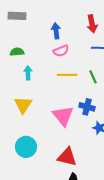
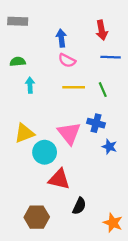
pink semicircle: (61, 51) -> (67, 60), turned 49
yellow triangle: (23, 105) -> (24, 133), moved, turned 36
cyan circle: (26, 147) -> (45, 152), moved
red triangle: (67, 157) -> (59, 179), moved

